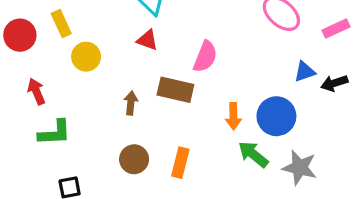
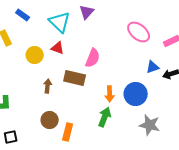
yellow circle: (86, 57) -> (35, 55), moved
green arrow: (253, 154) -> (105, 117), moved, turned 72
orange rectangle: (180, 163) -> (68, 132), moved

